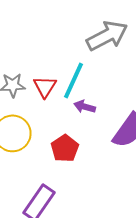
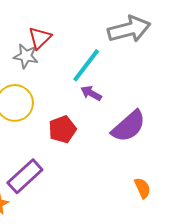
red triangle: (45, 87) -> (40, 38), moved

